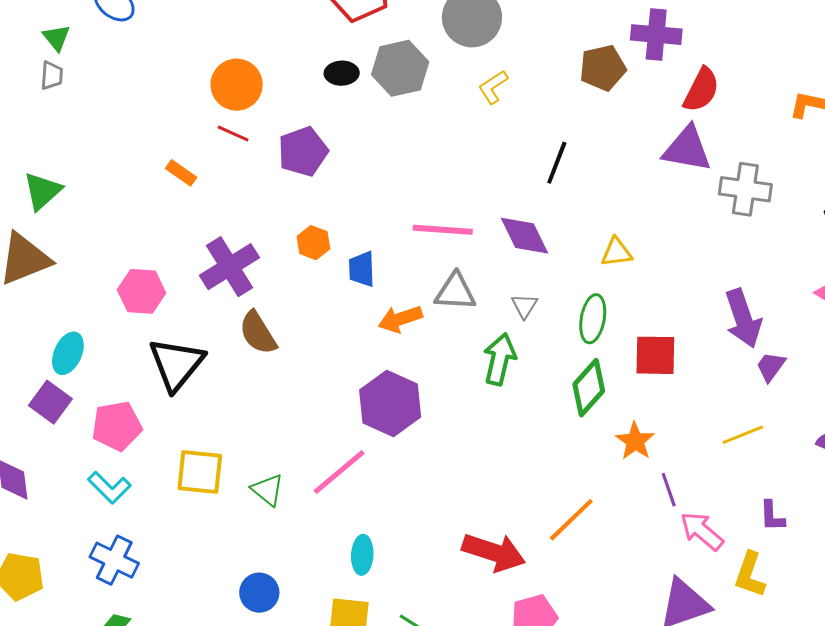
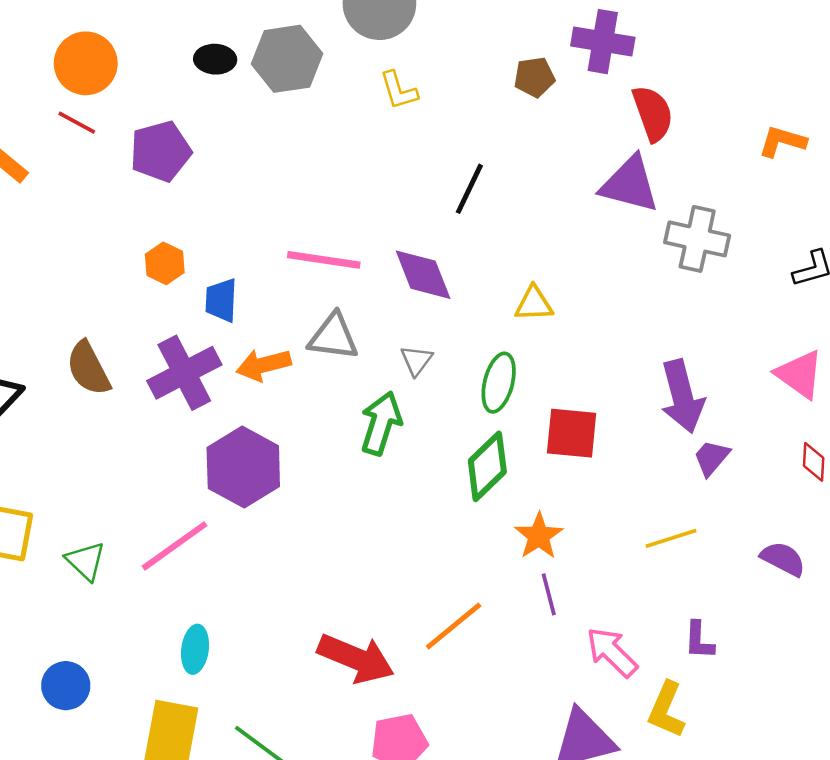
brown pentagon: (603, 68) -> (534, 77), size x0.7
yellow L-shape: (493, 87) -> (399, 90), turned -78
red semicircle: (701, 90) -> (653, 113), turned -51
purple cross: (230, 267) -> (184, 373), moved
purple line: (669, 490) -> (549, 594), moved

